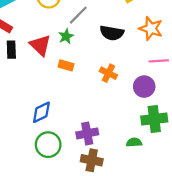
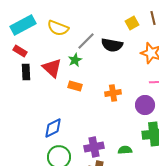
black semicircle: (112, 33) -> (112, 45), moved
orange cross: (108, 73) -> (113, 93), turned -35
green semicircle: (134, 142) -> (125, 150), moved

